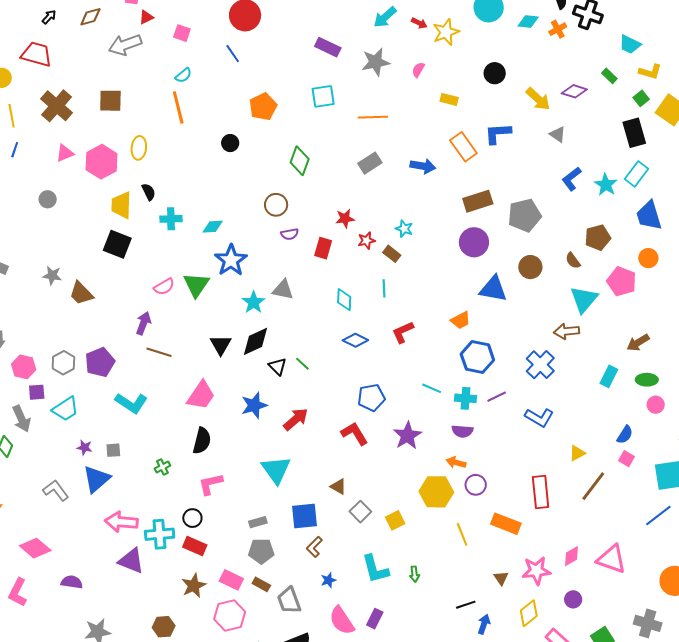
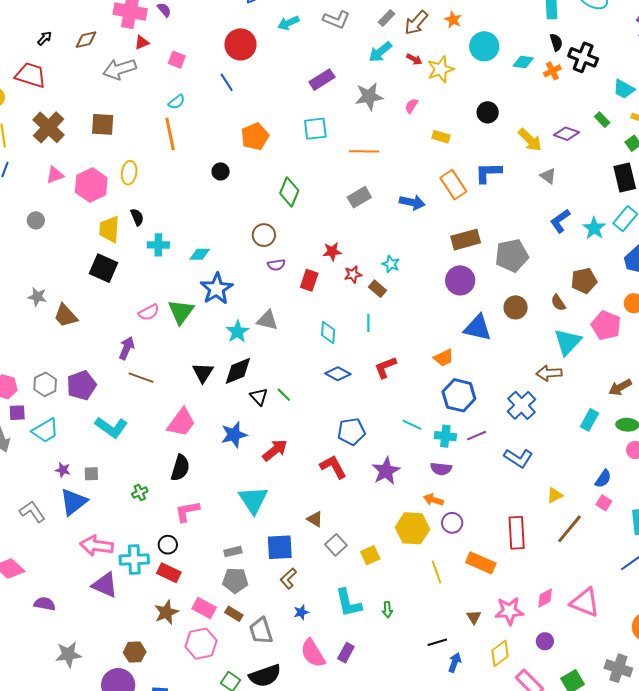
purple rectangle: (328, 47) -> (322, 80), turned -60

